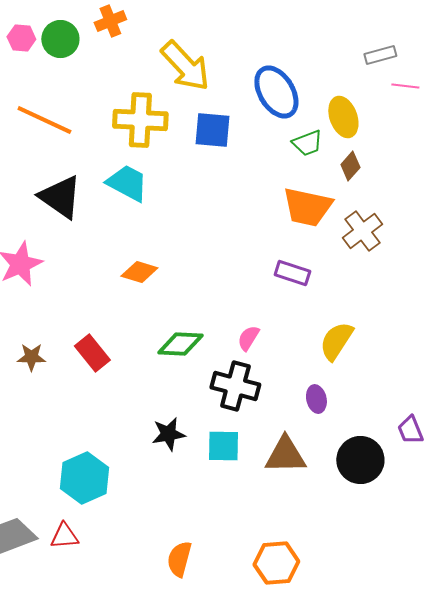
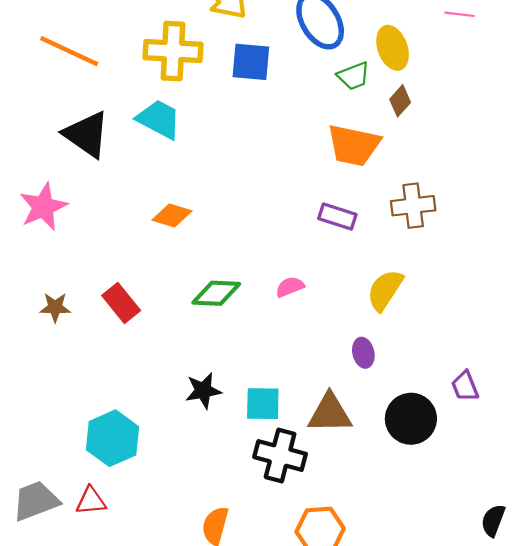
brown cross: (362, 231) -> (413, 206), moved, turned 30
pink semicircle: (248, 338) -> (290, 287), turned 36
black cross: (235, 386) -> (280, 455), moved

